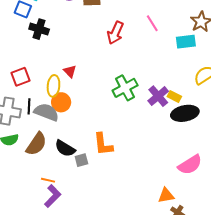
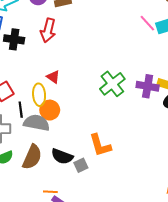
pink line: (152, 23) -> (147, 23), moved
red arrow: (115, 33) -> (48, 30), moved
purple cross: (158, 96) -> (148, 86), turned -30
black line: (29, 106) -> (21, 110), moved

